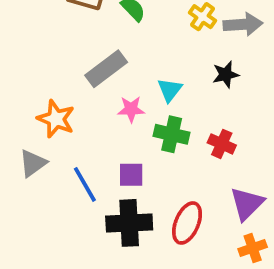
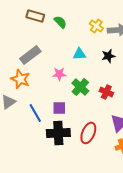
gray rectangle: (106, 69) -> (30, 55), moved
cyan triangle: (170, 90) -> (79, 54), moved, turned 48
green cross: (172, 134) -> (80, 87), turned 30

